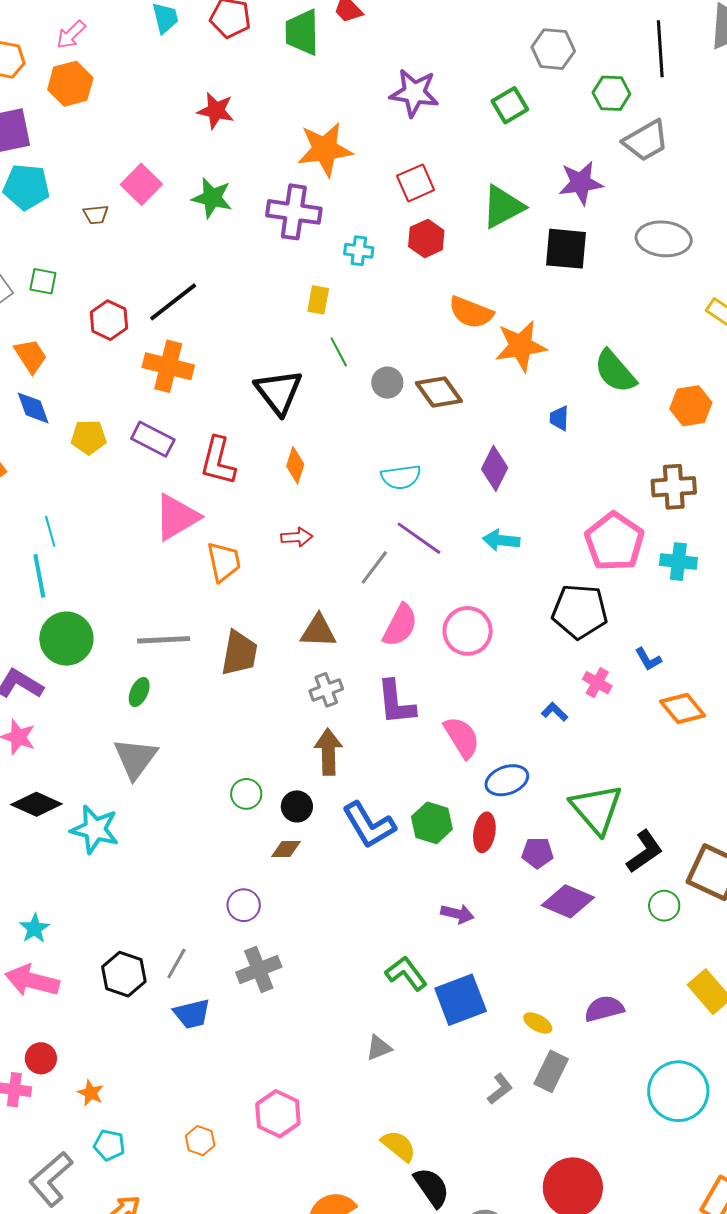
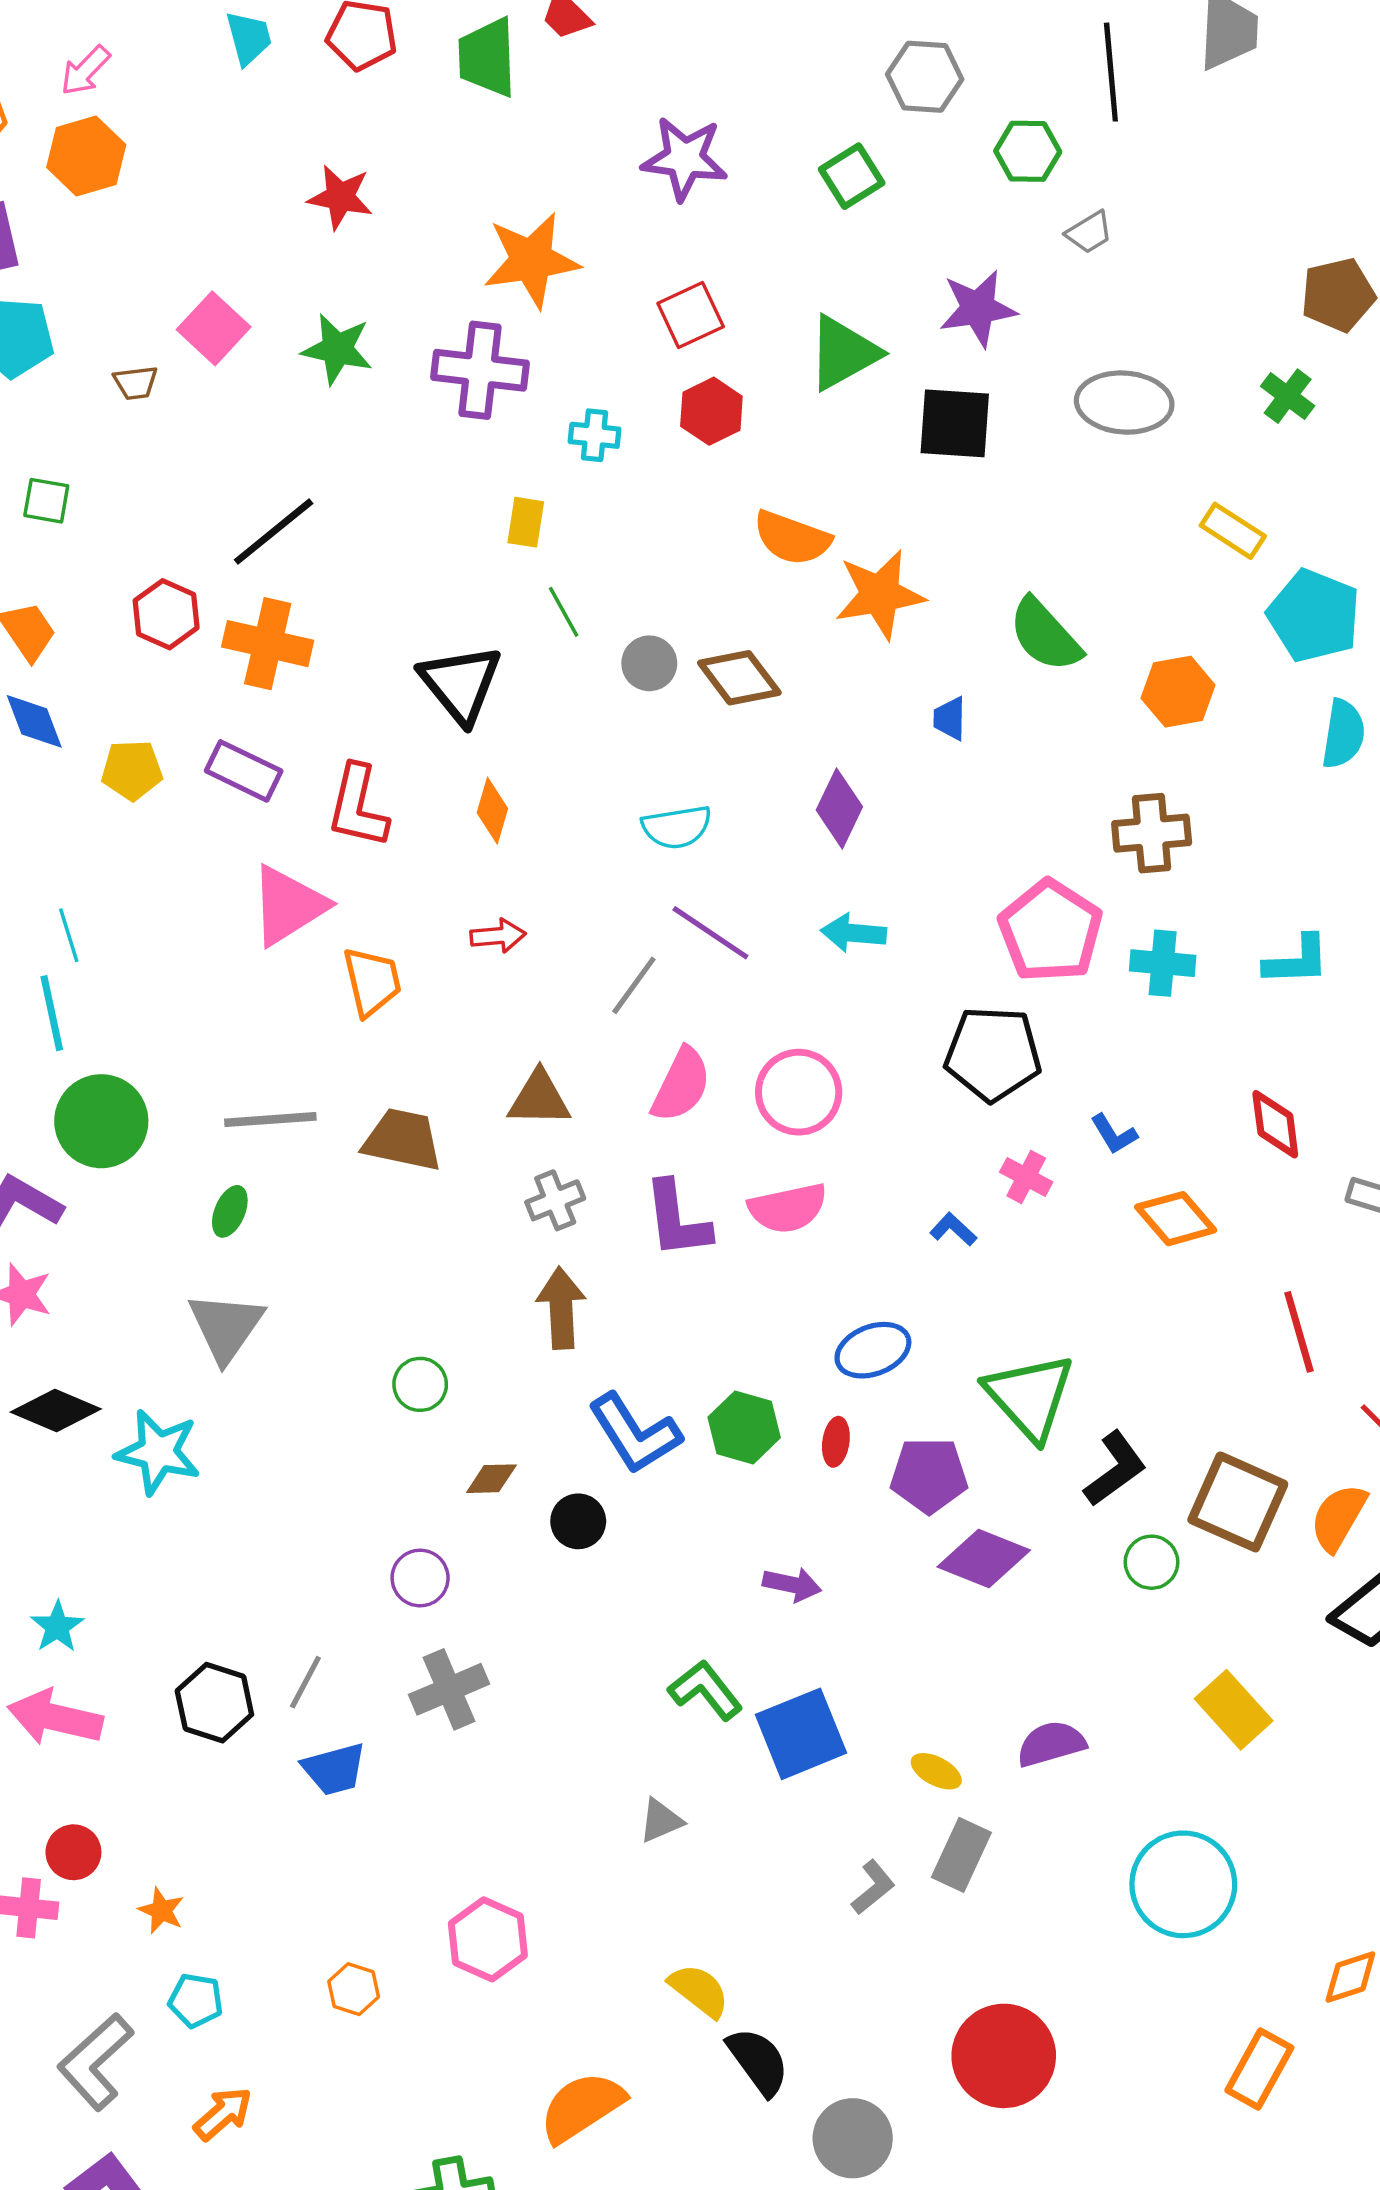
gray trapezoid: (646, 141) -> (1089, 232), size x0.6
red hexagon: (109, 320) -> (166, 614), moved
brown trapezoid: (239, 653) -> (403, 1140), turned -87
pink semicircle: (462, 737) -> (788, 1208), moved, turned 111
black circle: (297, 806) -> (578, 1521), moved
red ellipse: (484, 832) -> (836, 1442), size x0.7
purple pentagon: (537, 853) -> (929, 1475), size x1.4

